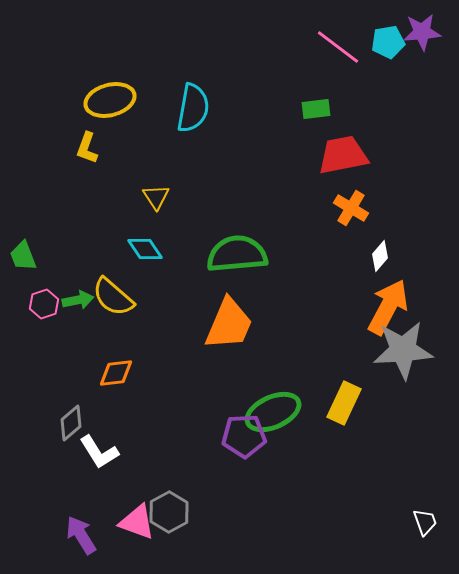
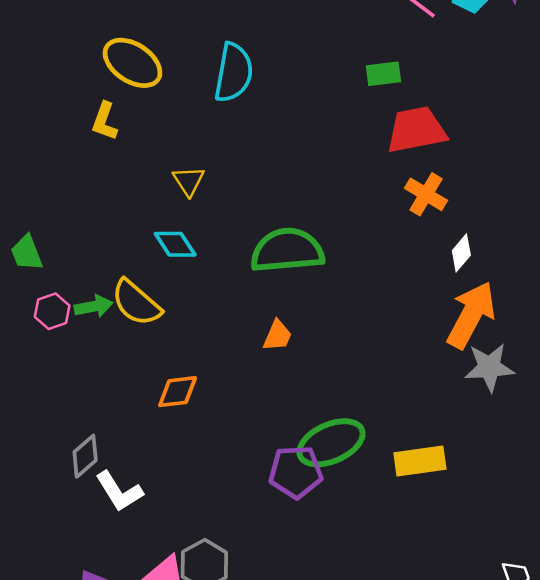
yellow ellipse: (110, 100) -> (133, 63), turned 48
orange trapezoid: (229, 324) -> (277, 336), size x0.5
gray star: (403, 350) -> (489, 367), size x0.7
orange diamond: (116, 373) -> (178, 392), moved
yellow rectangle: (344, 403) -> (420, 461), moved, turned 57

